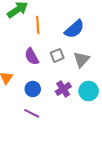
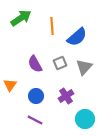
orange line: (38, 25) -> (52, 26), moved
cyan circle: (89, 91) -> (85, 119), moved

